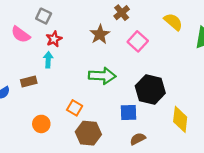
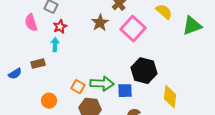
pink semicircle: (21, 34) -> (31, 23), turned 36
pink square: (138, 41) -> (133, 29), size x1.4
green arrow: (102, 76) -> (102, 84), moved

